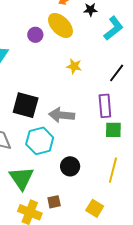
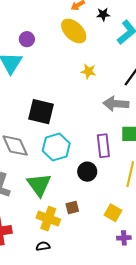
purple circle: (35, 35) -> (27, 39), moved
purple rectangle: (105, 106) -> (103, 146), moved
gray arrow: (62, 115) -> (116, 104), moved

